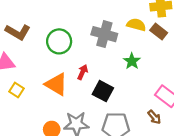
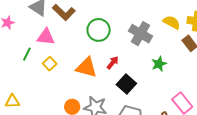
yellow semicircle: (136, 25) -> (172, 22), moved
orange triangle: (56, 84) -> (87, 68), turned -30

